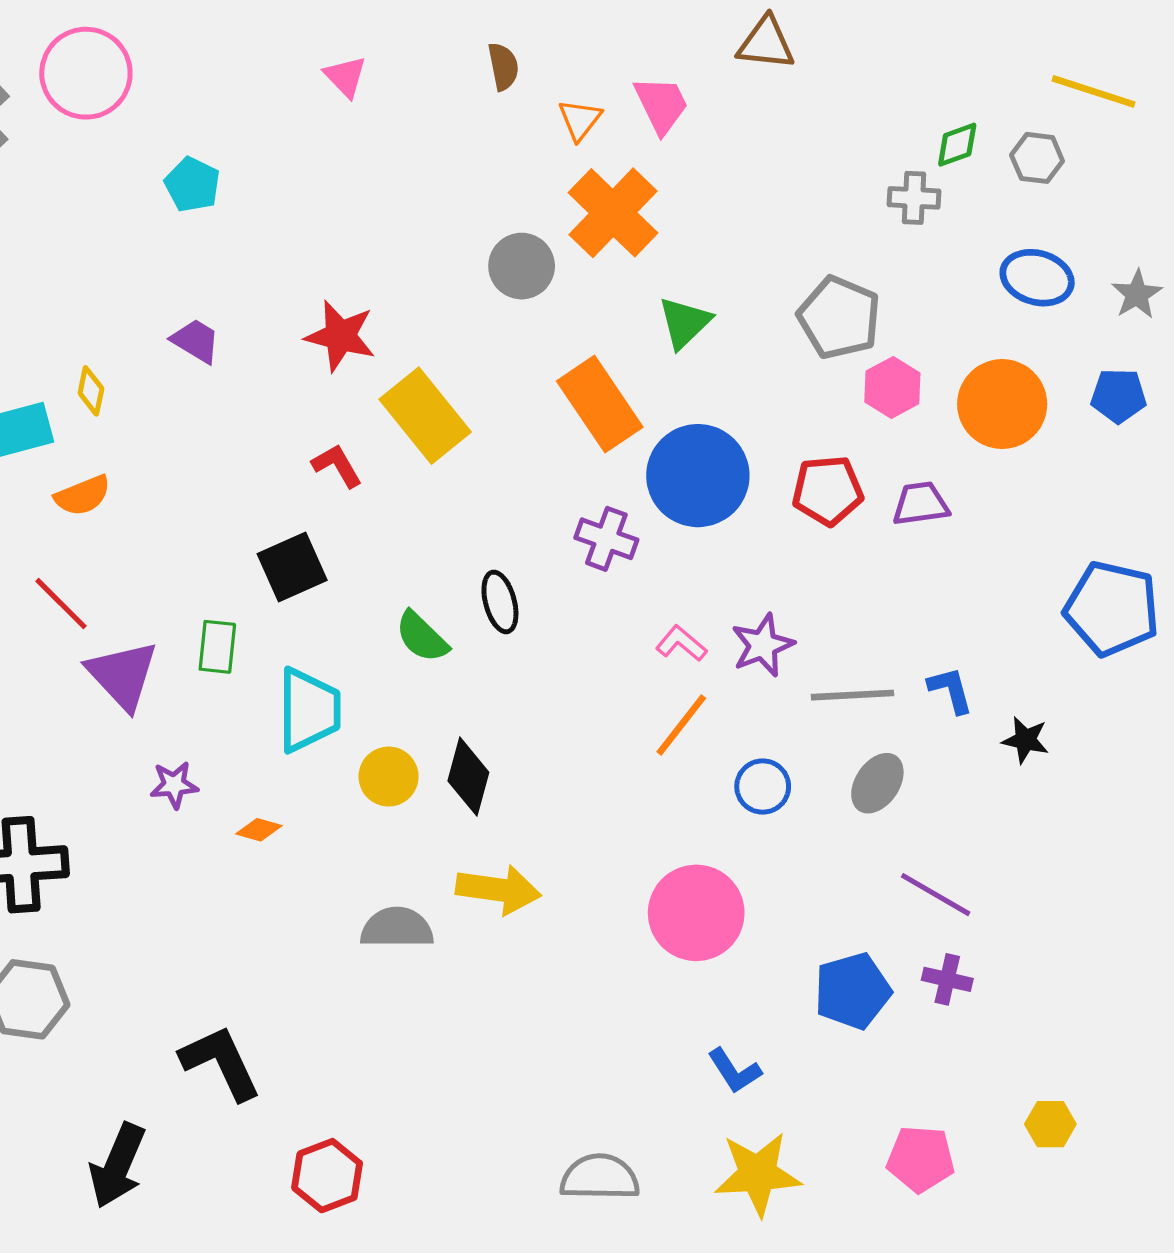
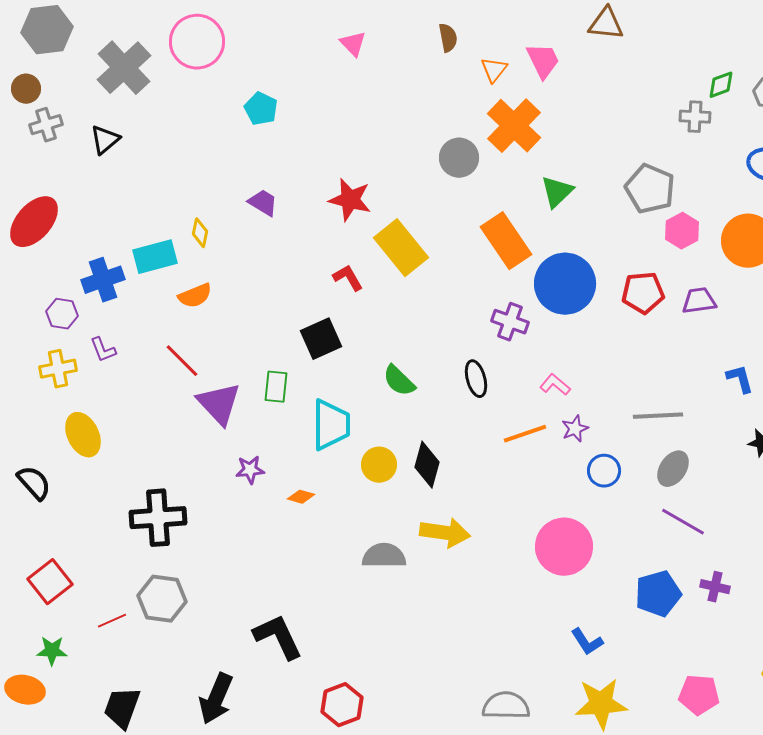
black ellipse: (500, 602) -> (476, 379), moved
purple star: (763, 645) -> (575, 429), moved, size x0.7
blue L-shape: (951, 690) -> (740, 379), moved
orange line: (681, 725) -> (525, 434), moved, turned 33
purple line: (936, 895) -> (683, 522), moved

